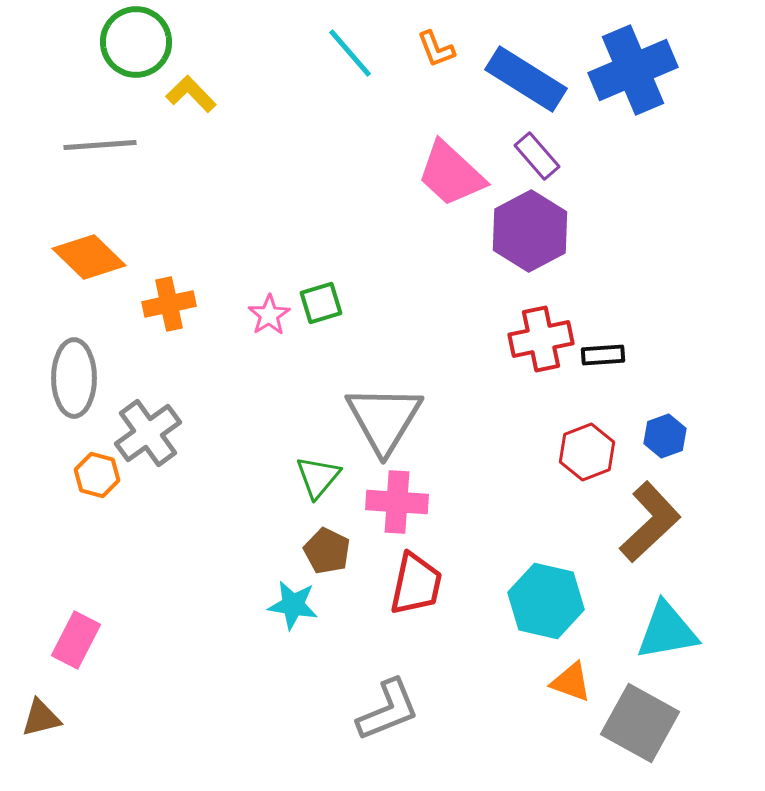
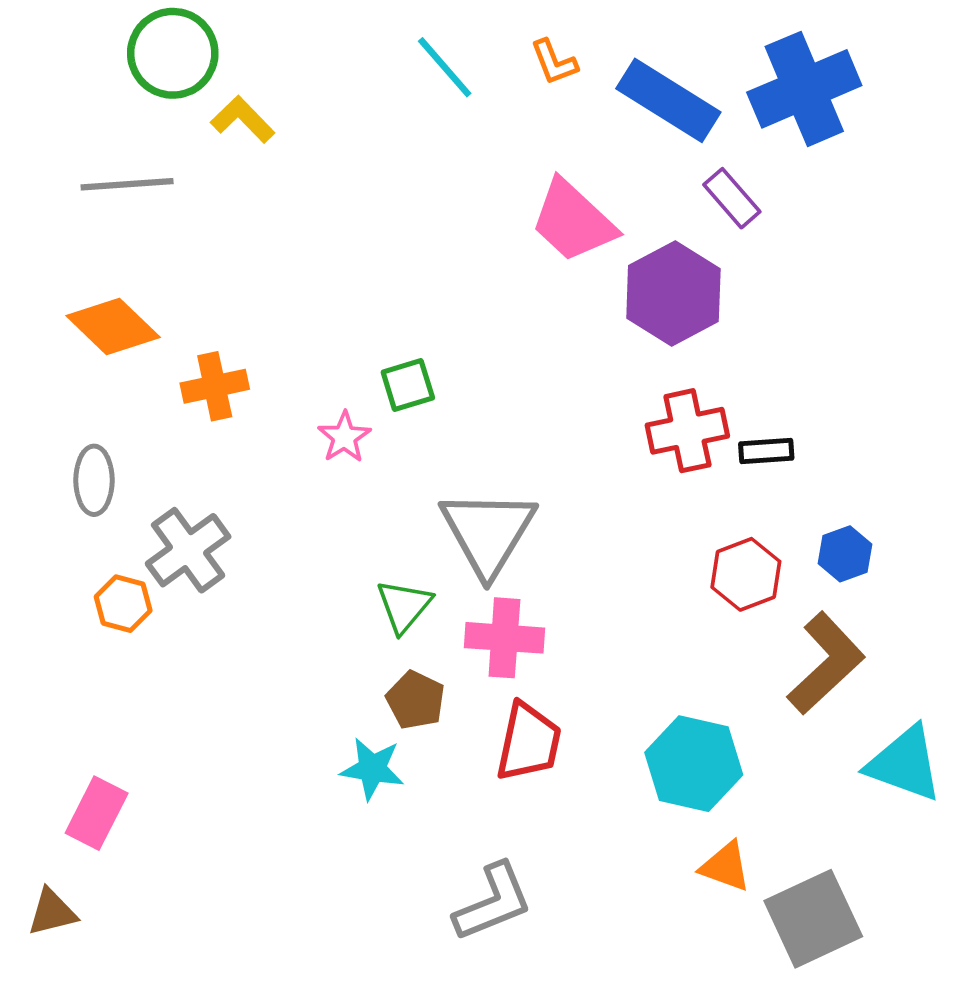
purple rectangle: (537, 156) -> (732, 198), moved
pink star: (269, 315) -> (344, 437), moved
gray ellipse: (74, 378) -> (94, 480), size x0.7
cyan triangle: (667, 631) -> (905, 764), moved, turned 30
gray square: (640, 723) -> (813, 919), turned 36

